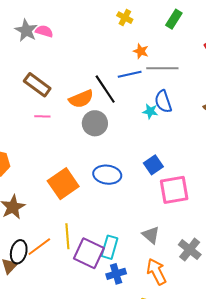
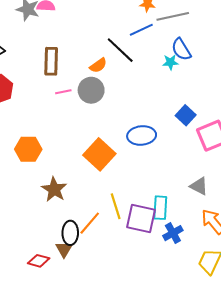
brown rectangle: (37, 85) -> (51, 61), turned 68
orange semicircle: (81, 99) -> (98, 65), size x0.7
gray circle: (95, 123) -> (91, 90), moved

